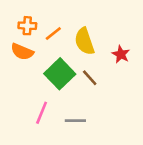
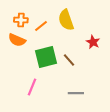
yellow semicircle: (84, 41) -> (66, 20), moved
green square: (60, 74) -> (46, 57), turned 30
gray line: (75, 121) -> (76, 93), moved

